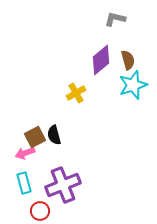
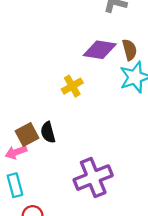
purple diamond: (101, 60) -> (100, 50), turned 48
purple cross: (63, 185) -> (93, 178), moved

